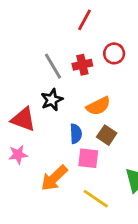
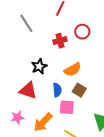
gray line: (53, 66) -> (26, 23), moved
red triangle: (23, 119) -> (28, 90), moved
pink star: (18, 155) -> (17, 117), moved

